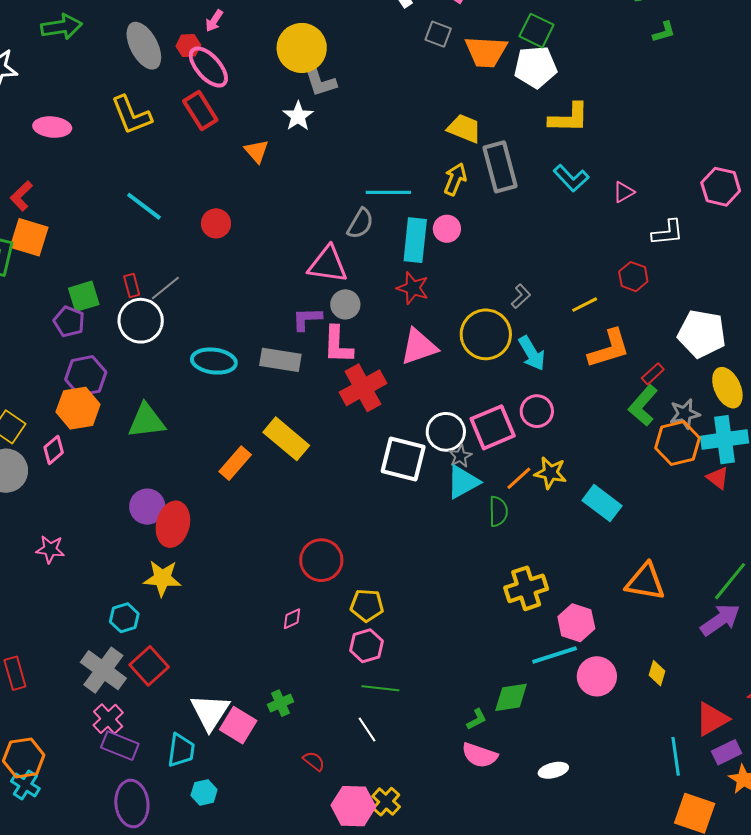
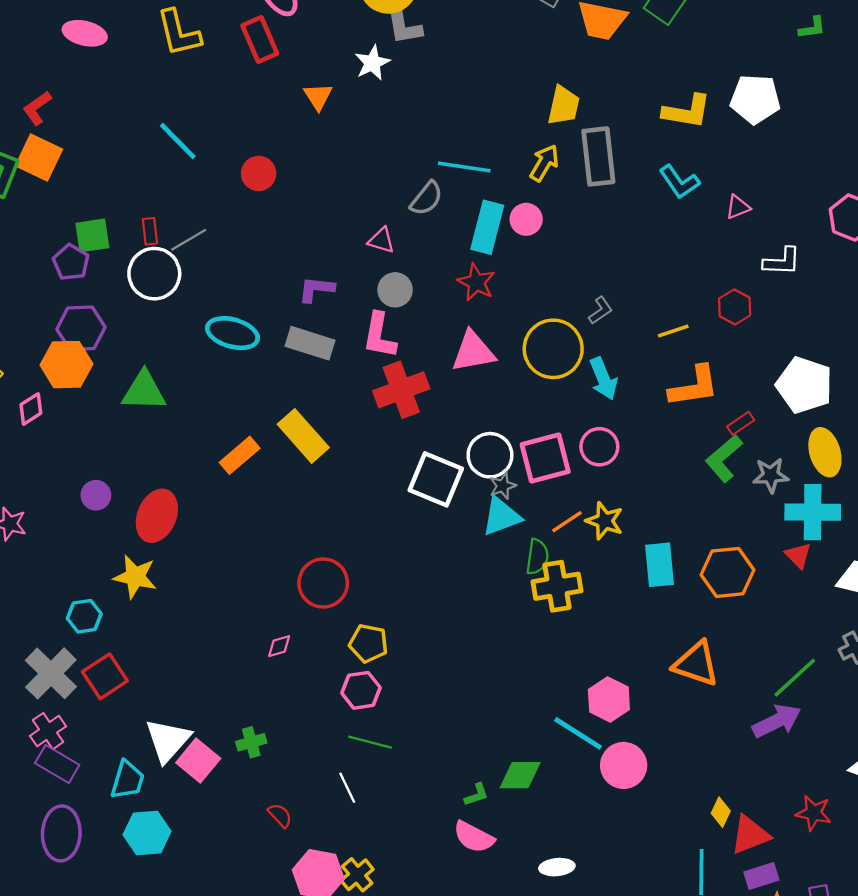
white pentagon: (536, 67) -> (755, 99), moved
yellow trapezoid: (464, 128) -> (564, 106), turned 72
pink triangle: (328, 264) -> (381, 240), size x0.6
purple L-shape: (307, 319) -> (316, 289), moved
orange hexagon: (678, 443) -> (728, 572), moved
cyan rectangle: (602, 503) -> (659, 565), turned 39
purple circle: (147, 507) -> (96, 495), moved, size x0.7
yellow cross: (526, 588) -> (557, 586), moved
cyan line: (555, 655) -> (578, 733), turned 42
yellow diamond: (657, 673) -> (721, 812), moved
cyan hexagon: (204, 792) -> (147, 833), size x1.5

